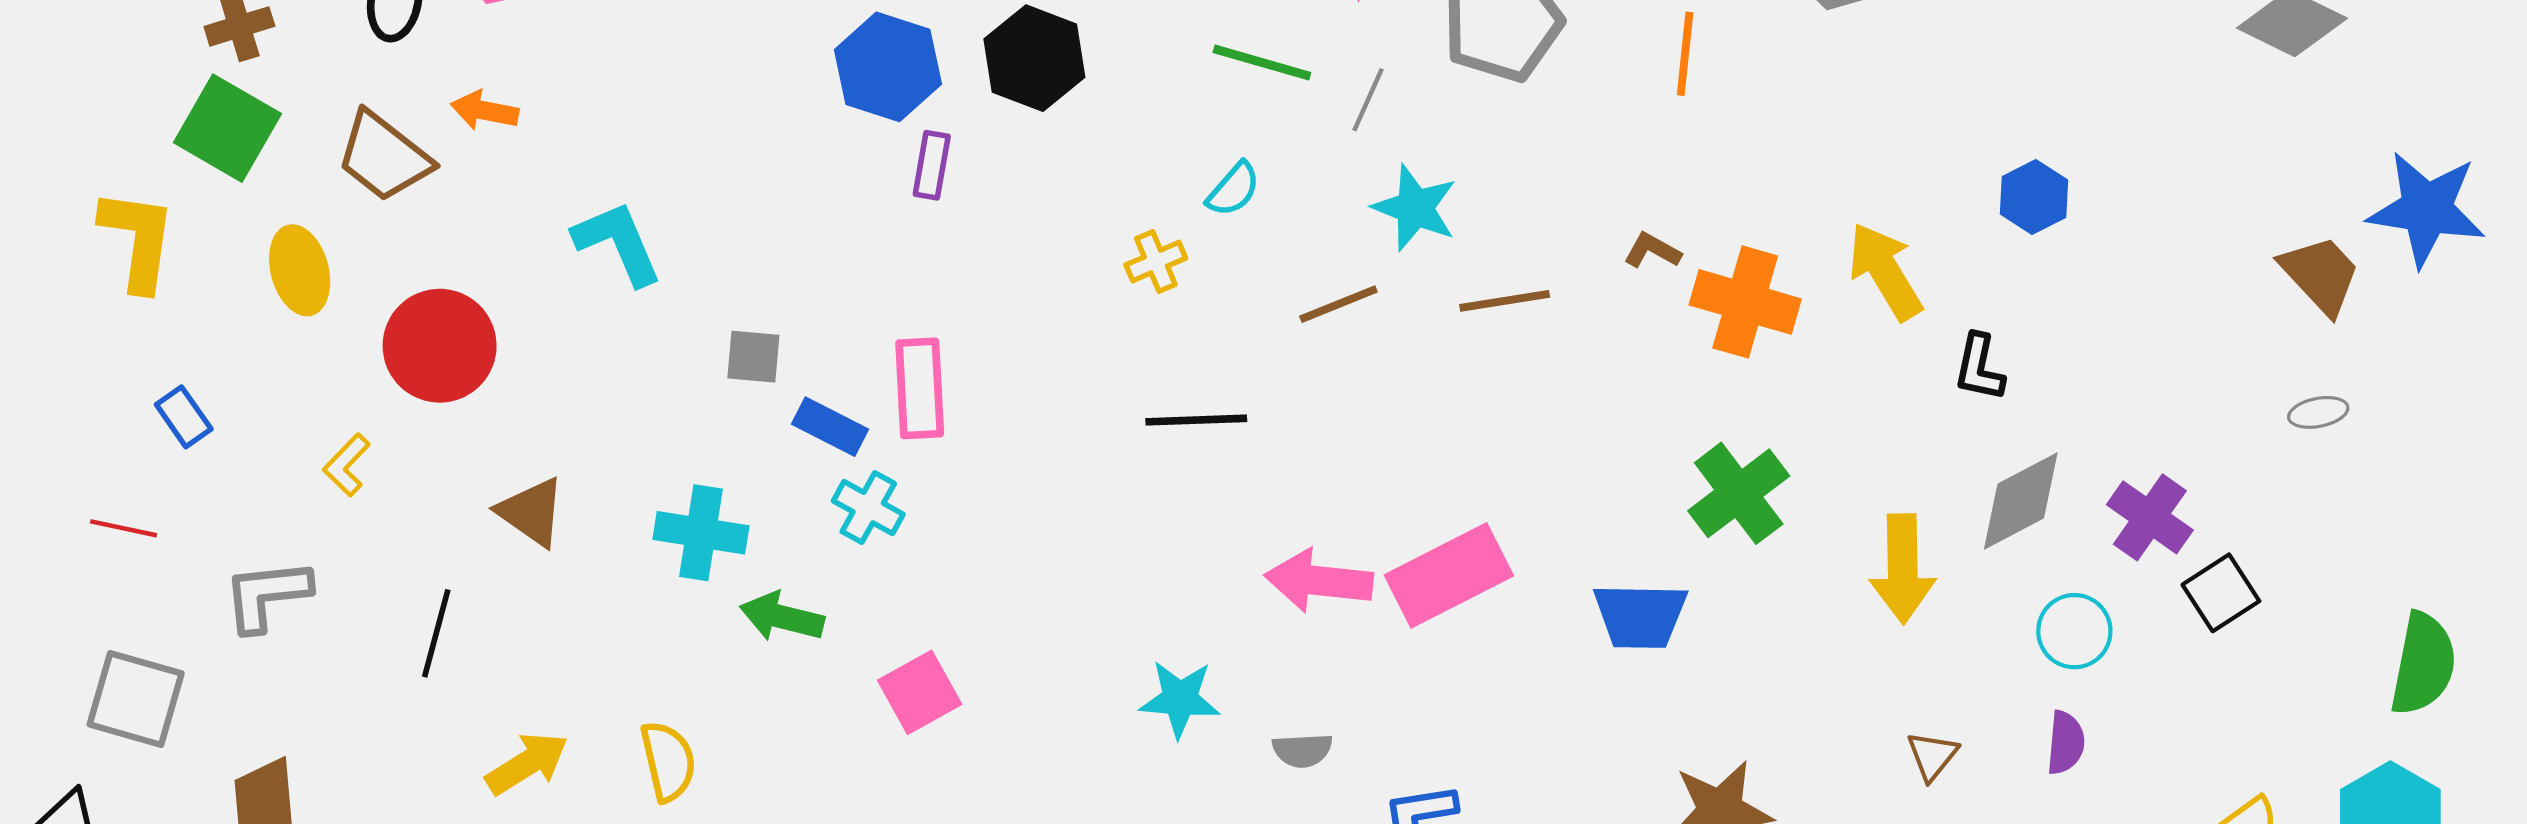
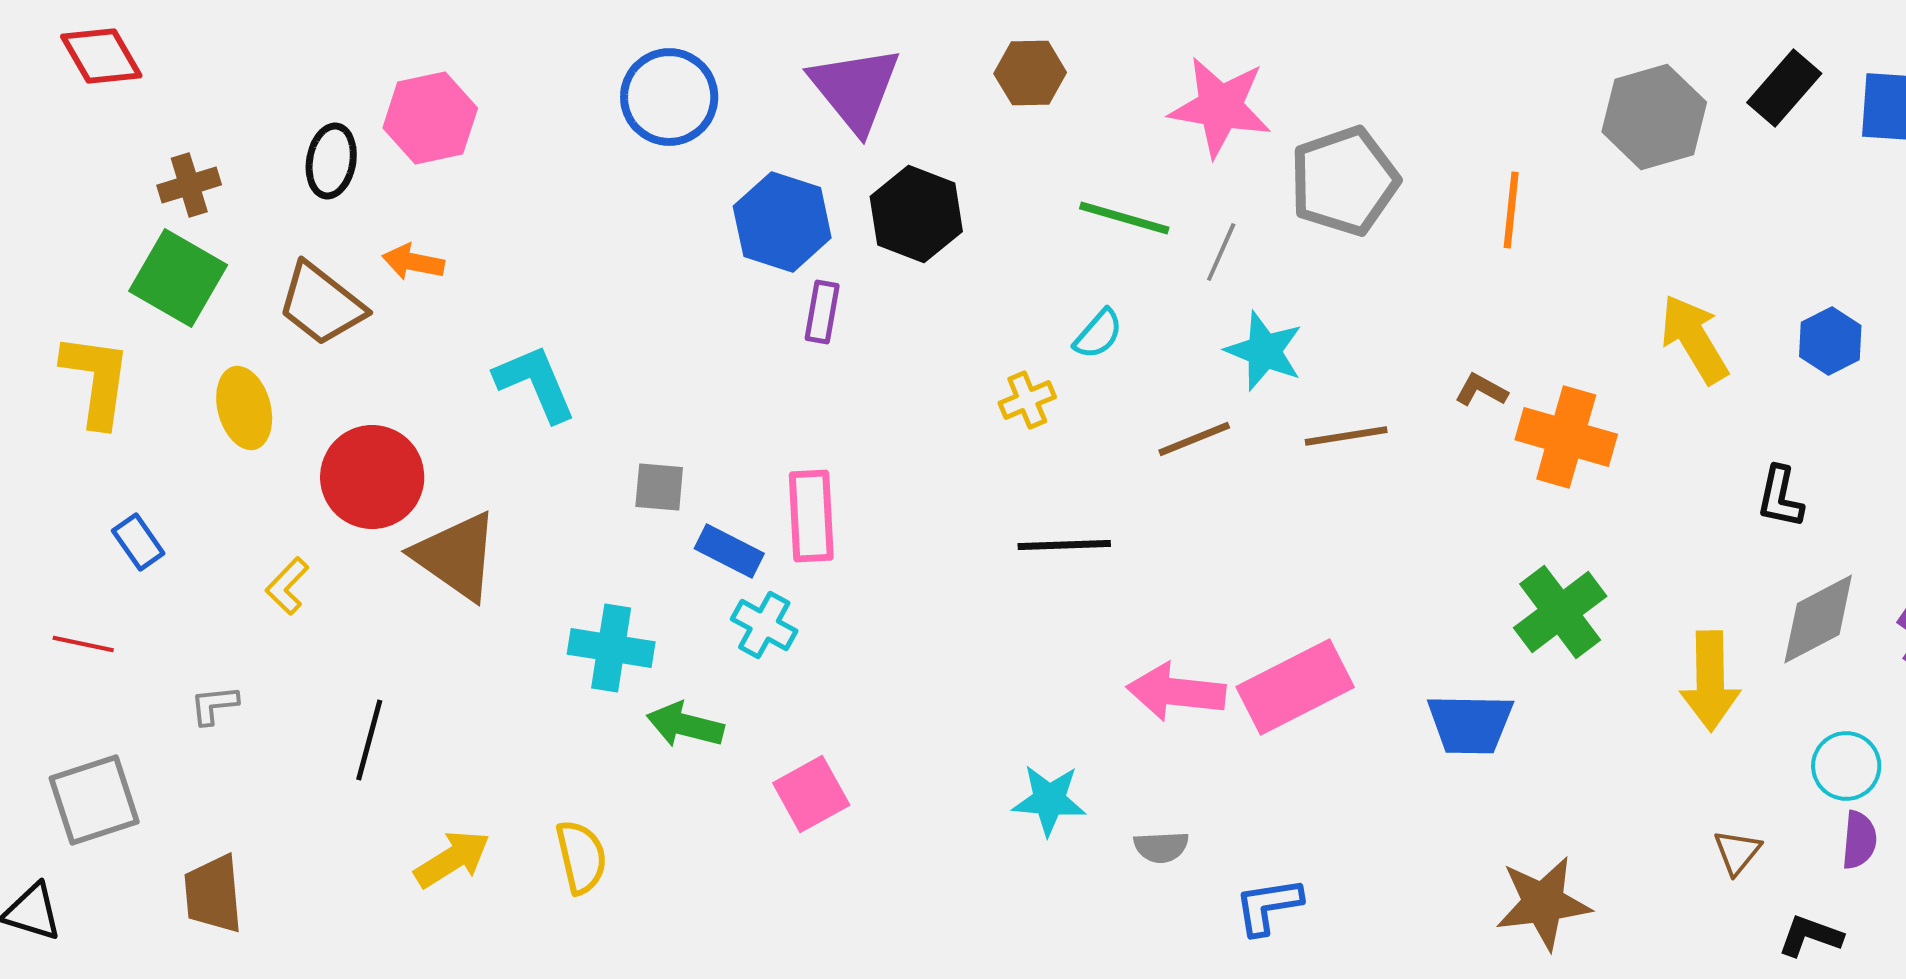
yellow arrow: (1885, 271) -> (1694, 339), moved
brown triangle: (531, 512) -> (456, 556), moved, size x1.4
gray L-shape: (267, 595) -> (214, 705), size x0.6
cyan circle: (2074, 631) -> (1846, 766), moved
gray square: (136, 699) -> (94, 800), turned -34

